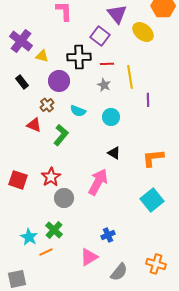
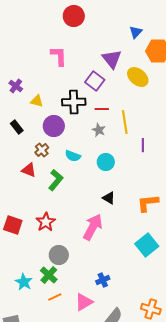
purple cross: (21, 41) -> (16, 86), size x0.6
gray circle: (64, 198) -> (59, 255), moved
orange line: (46, 252) -> (55, 297), moved

